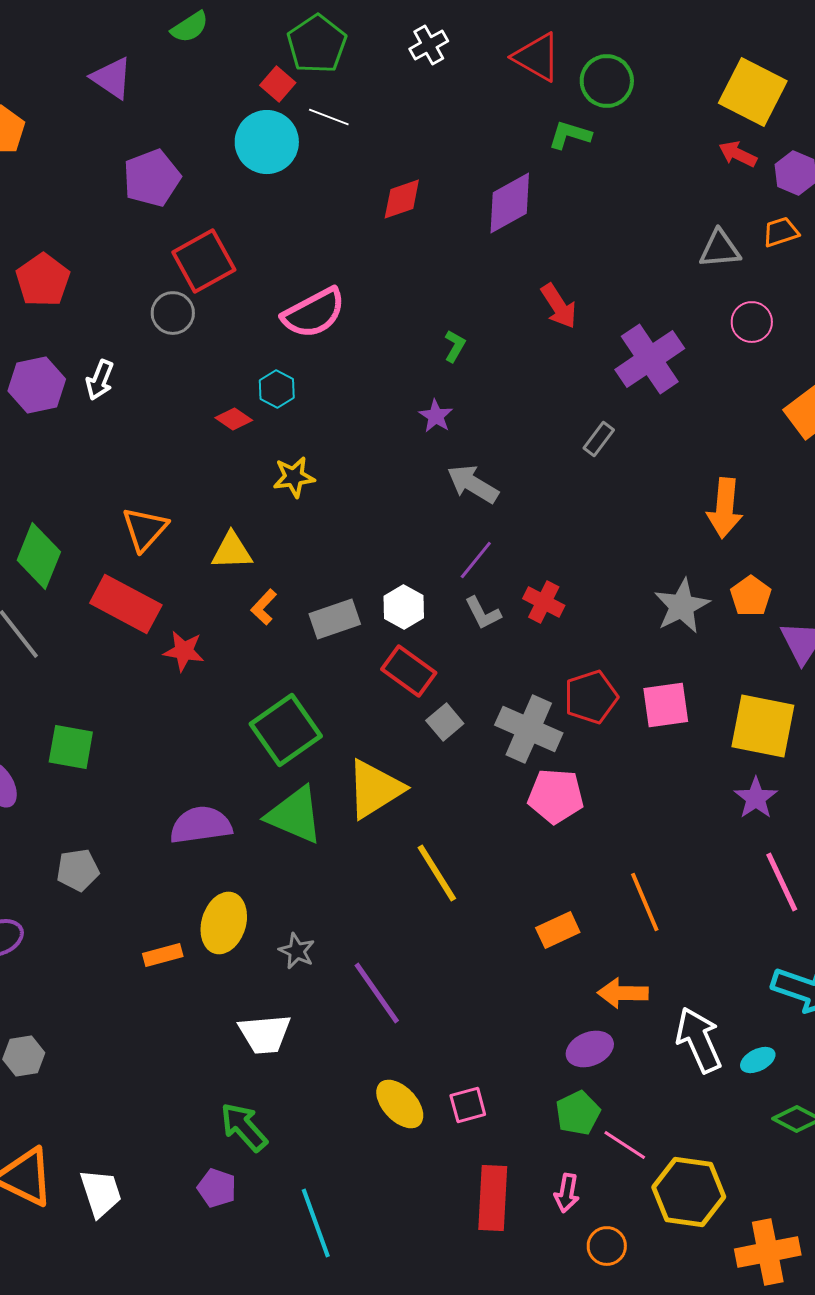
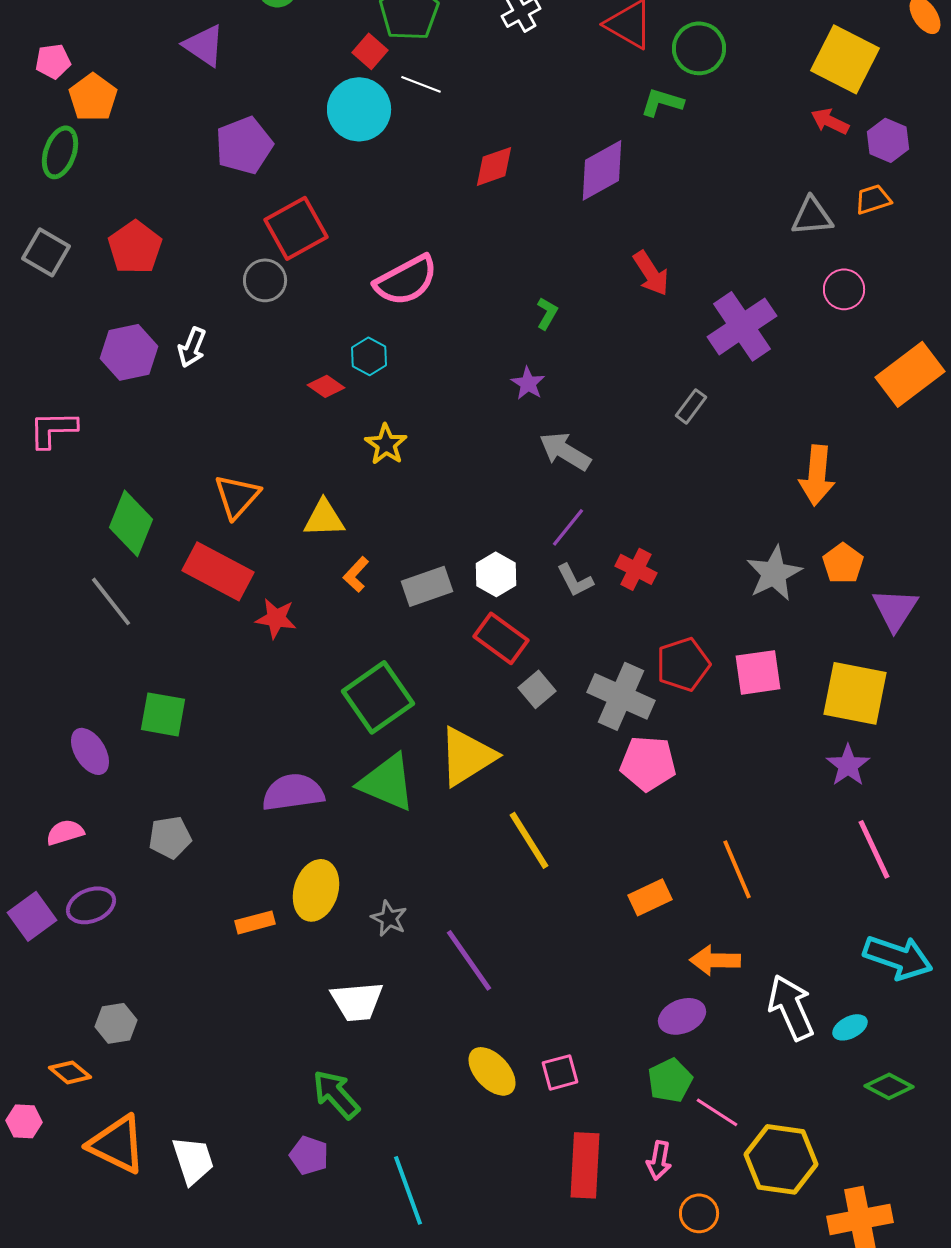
yellow star: (294, 477) -> (386, 444), turned -30

